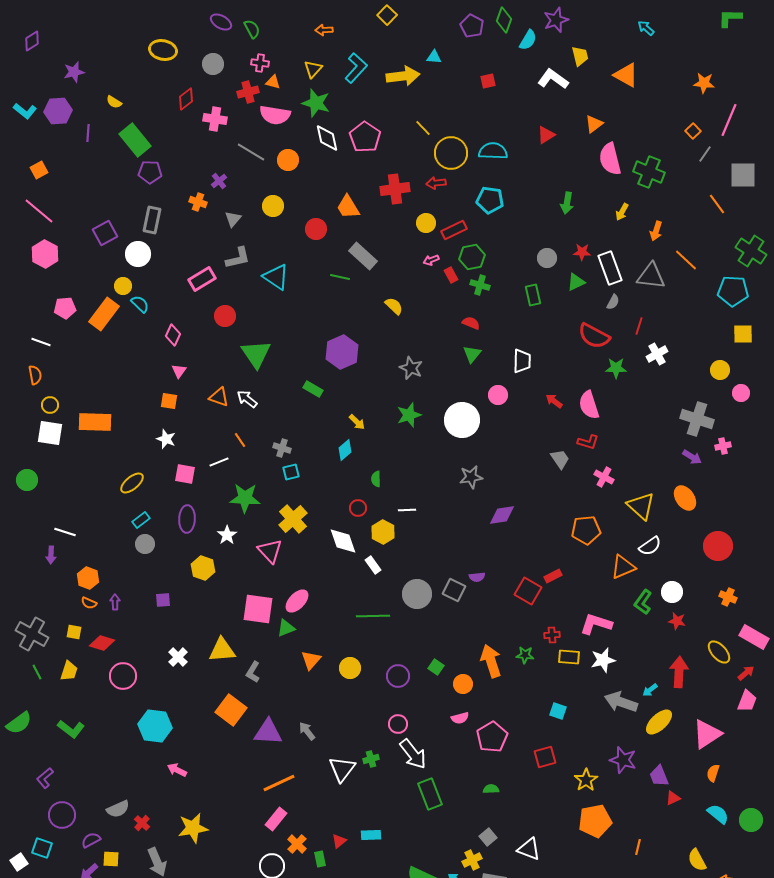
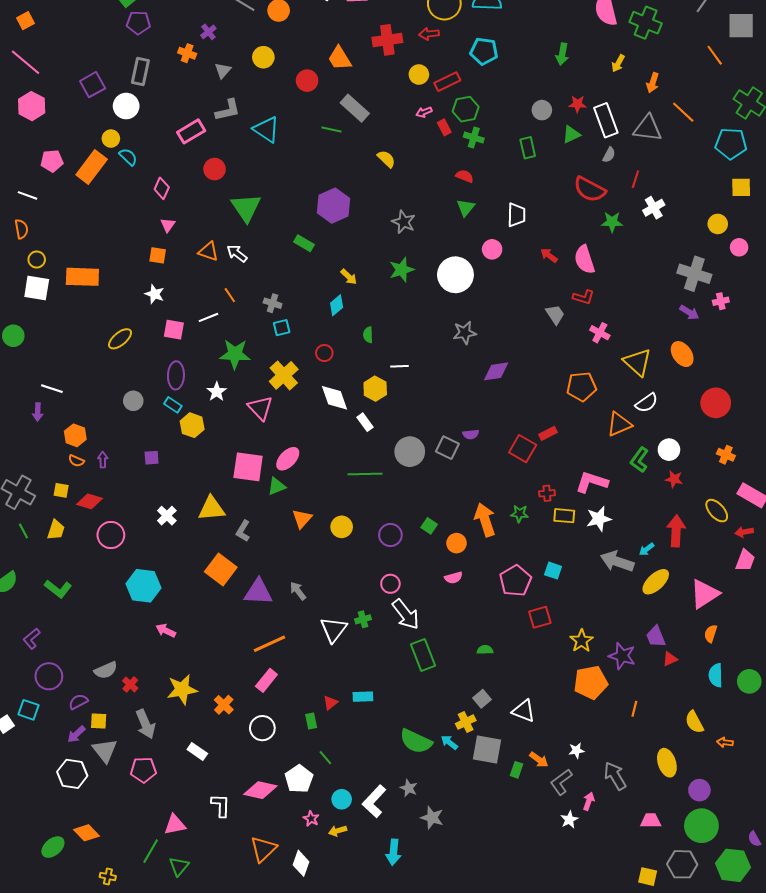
red circle: (358, 508) -> (324, 353), moved
cyan rectangle: (141, 520) -> (173, 405), moved, turned 72
red arrow: (746, 673) -> (744, 532), turned -150
pink pentagon: (492, 737) -> (515, 581), moved
purple star: (623, 760) -> (622, 656), moved
cyan semicircle: (718, 814) -> (716, 675), turned -130
orange cross: (297, 844) -> (224, 705), moved

